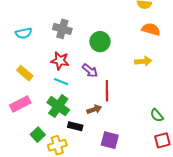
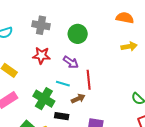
yellow arrow: (143, 61) -> (129, 46), moved
cyan line: (61, 82) -> (63, 84), moved

